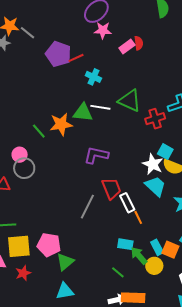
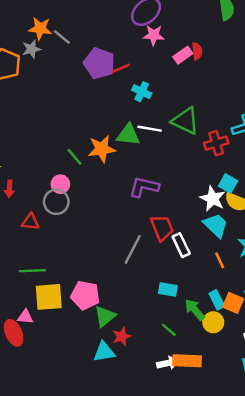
pink circle: (20, 155) -> (60, 184), moved
orange line: (138, 217) -> (220, 260), moved
cyan rectangle: (125, 244) -> (168, 289), moved
red star: (23, 273) -> (122, 336), moved

